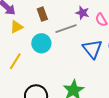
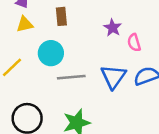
gray line: (66, 29) -> (71, 77), moved

